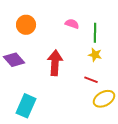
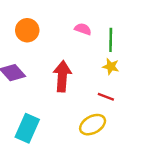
yellow ellipse: (104, 99) -> (93, 125), moved

